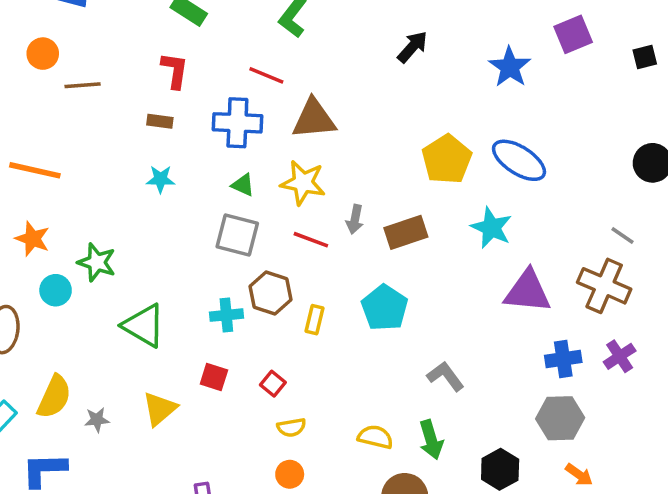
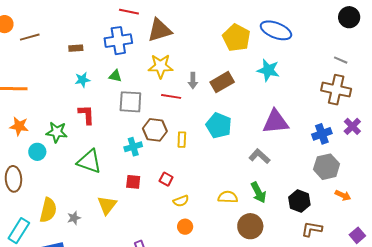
red L-shape: (175, 70) -> (86, 115), moved
green triangle: (243, 185) -> (115, 76), moved
purple triangle: (528, 292) -> (276, 122), moved

